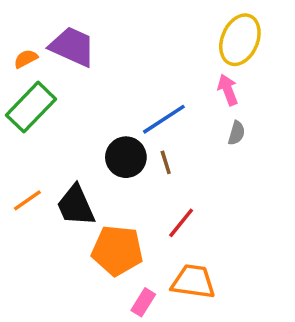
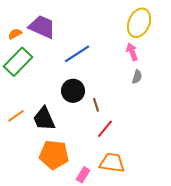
blue line: (164, 119) -> (77, 54), moved
brown line: (166, 162) -> (96, 105), moved
orange pentagon: (117, 250) -> (54, 155), moved

